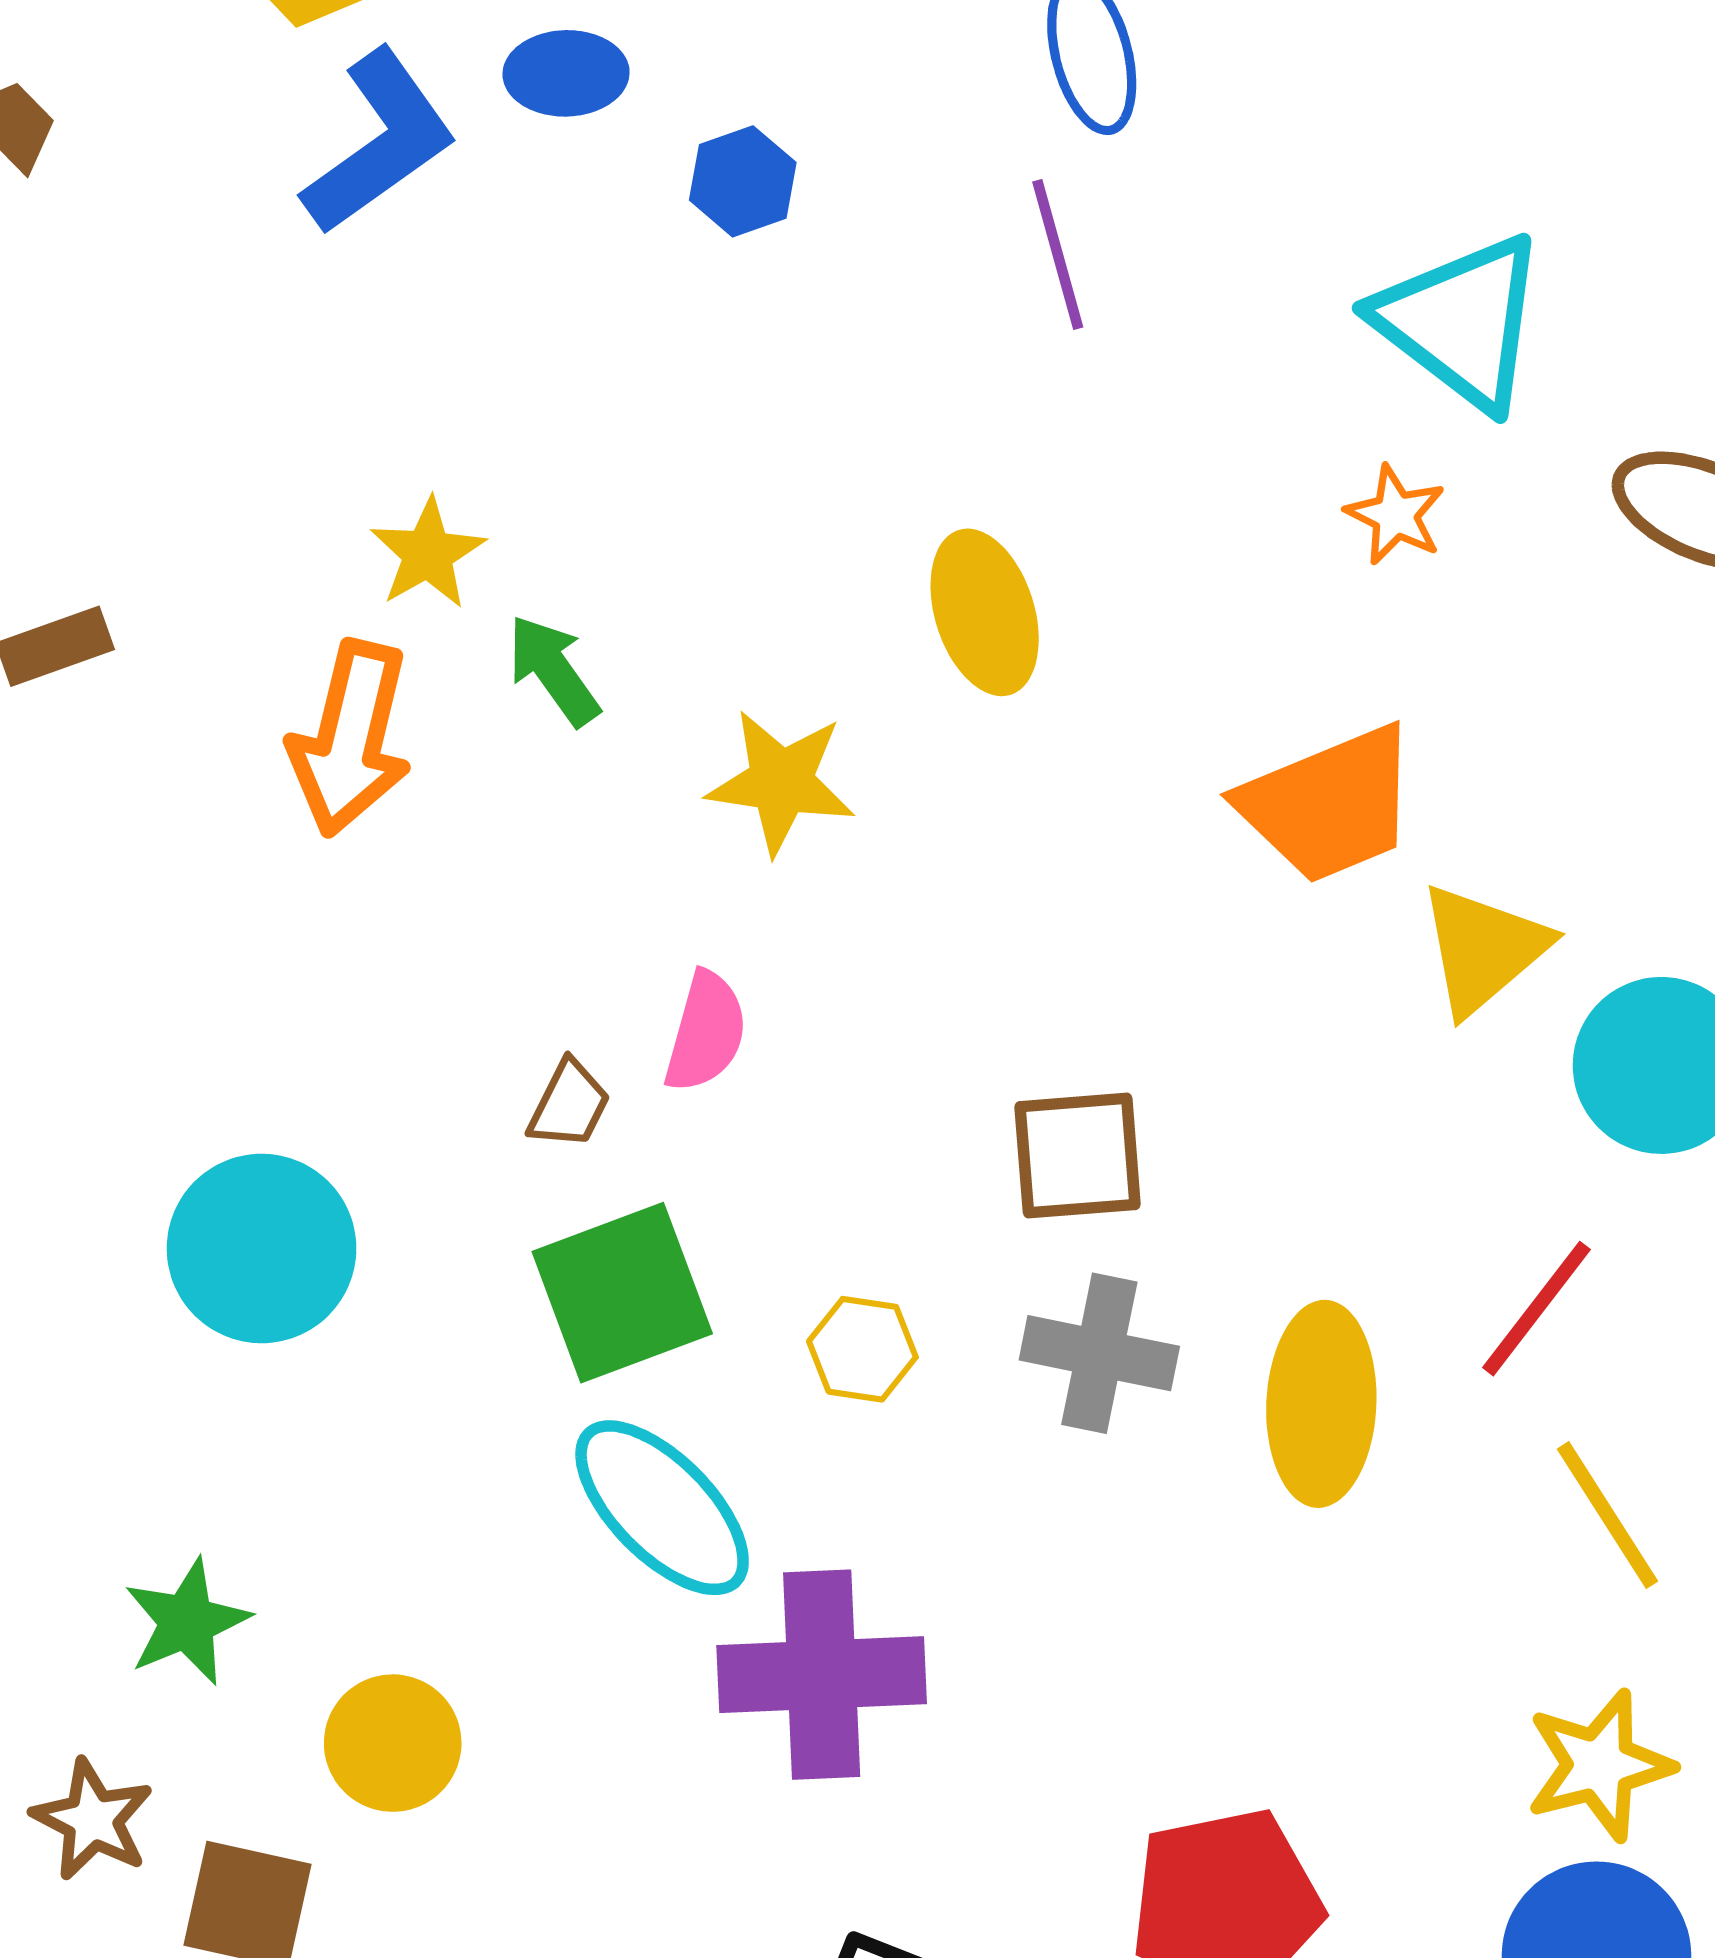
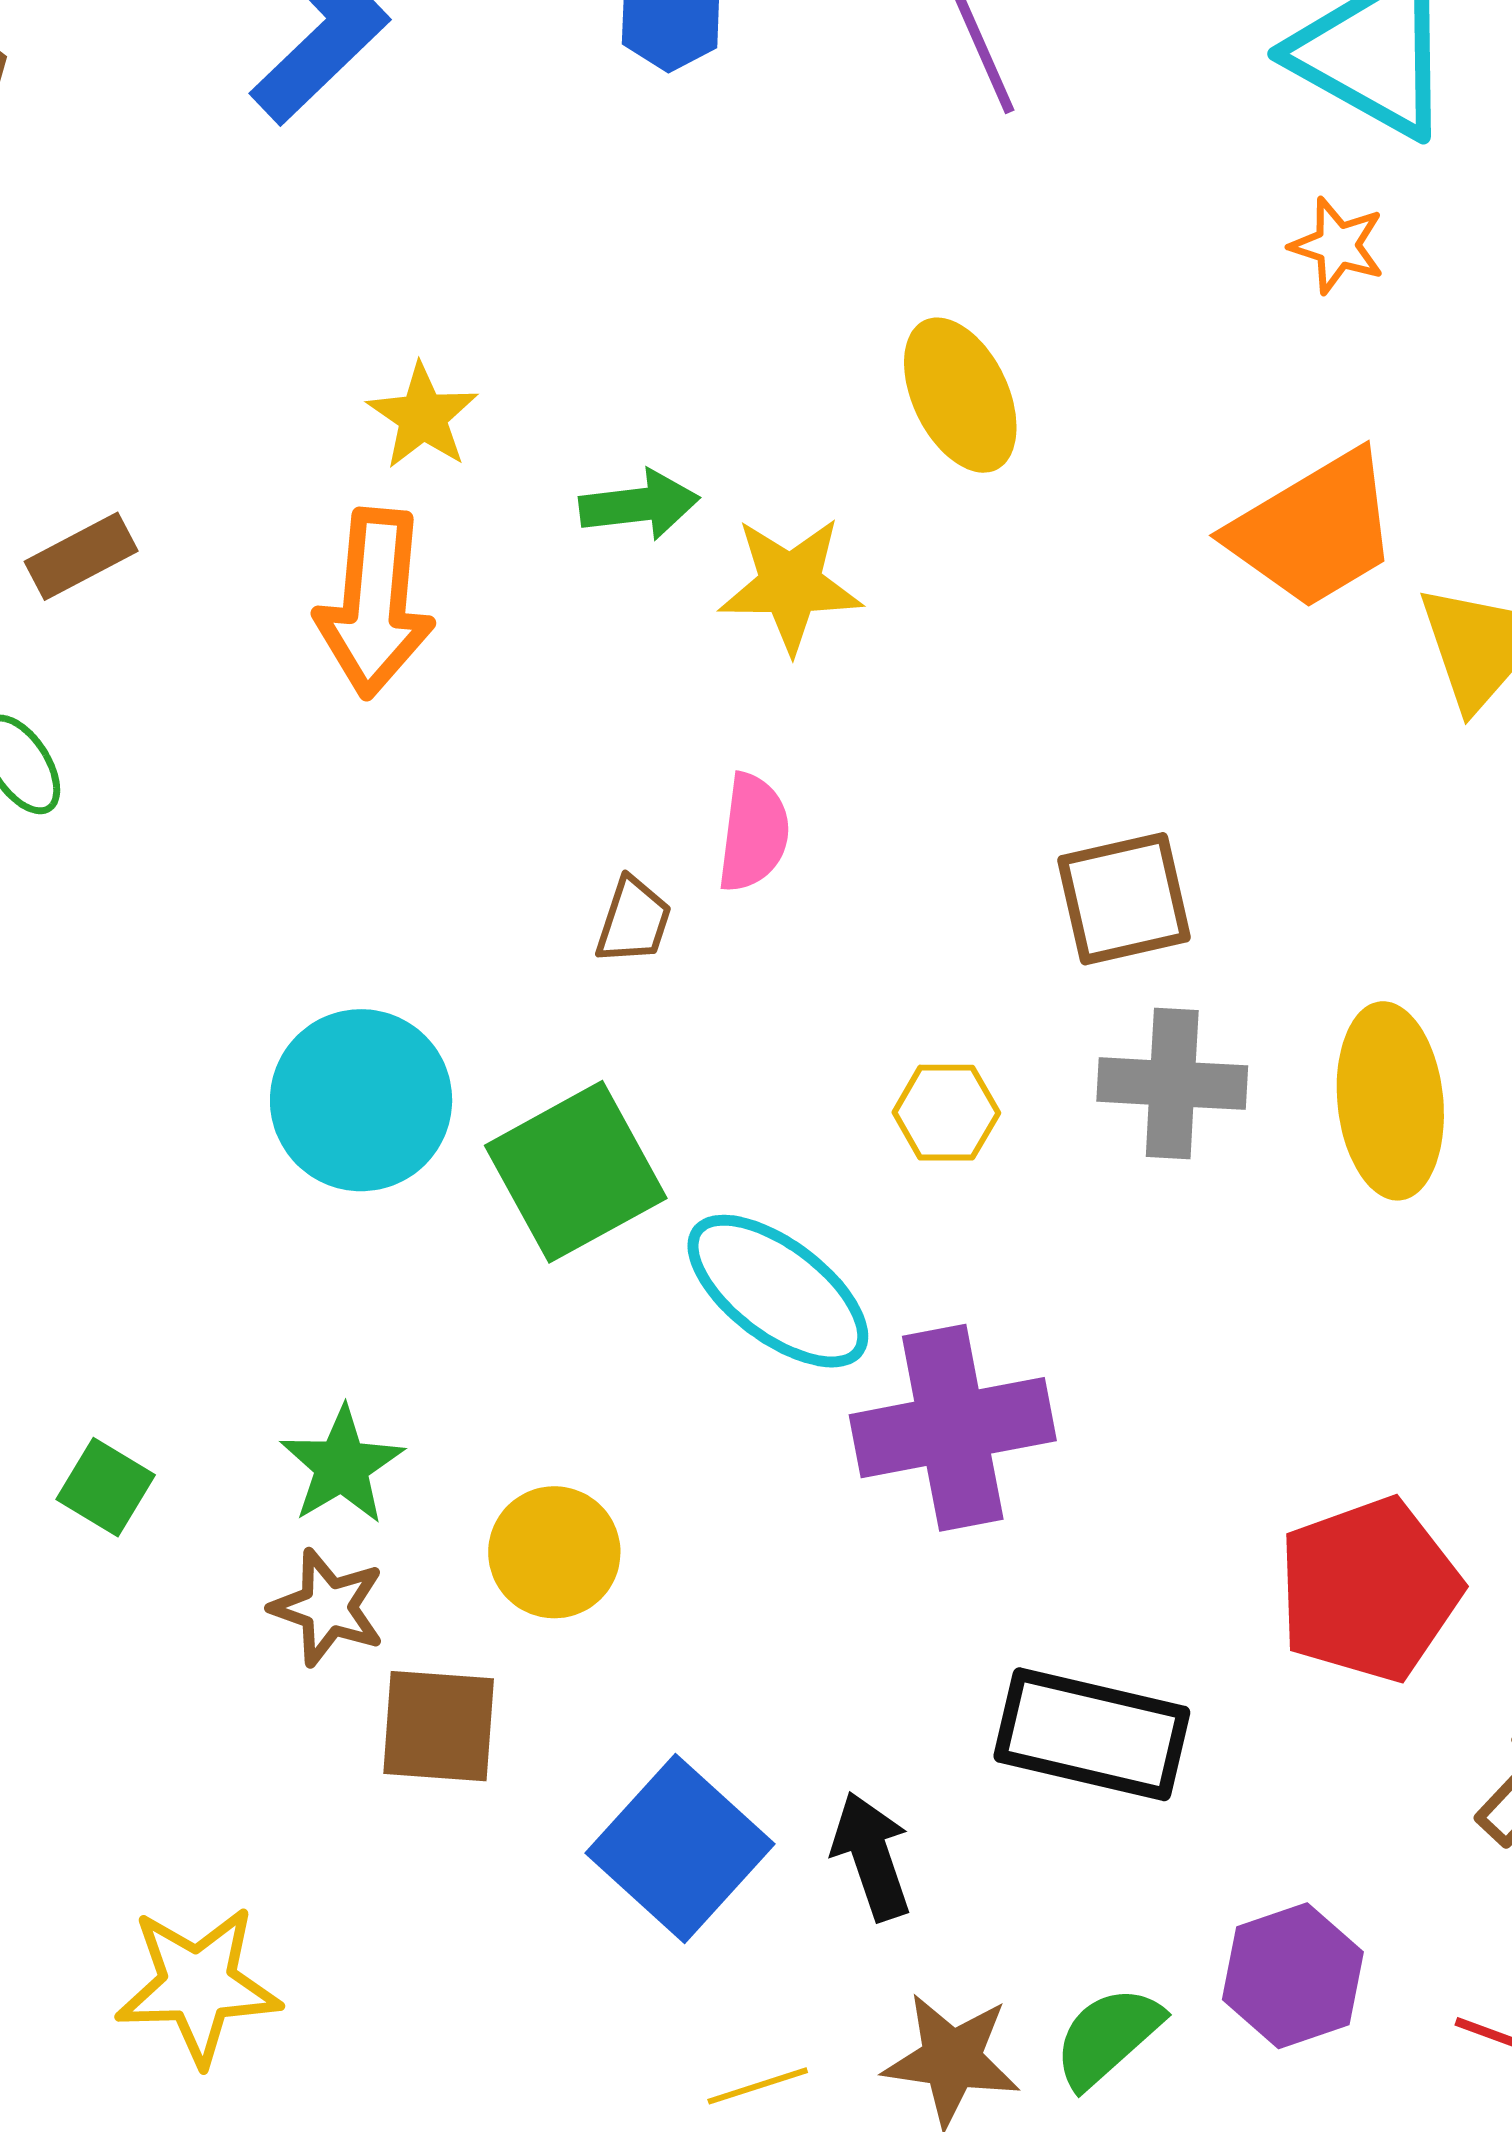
green arrow: (553, 670) -> (639, 505), moved, turned 127
green square: (622, 1293) -> (576, 1172), moved
brown star: (93, 1820) -> (328, 1607), moved

